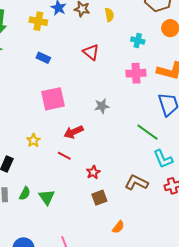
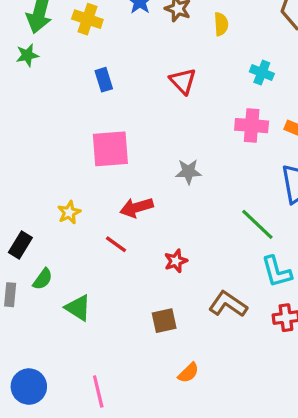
yellow cross: (38, 21) -> (87, 19), moved
blue rectangle: (43, 58) -> (104, 80), turned 40
red star: (93, 172) -> (176, 261), moved
green semicircle: (25, 194) -> (43, 279), moved
green triangle: (47, 197) -> (78, 308), turned -30

